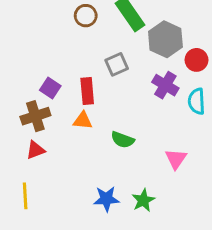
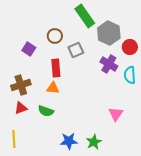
brown circle: (86, 16) -> (55, 36), moved
purple square: (50, 88) -> (29, 49), moved
green semicircle: (123, 140) -> (46, 111), moved

